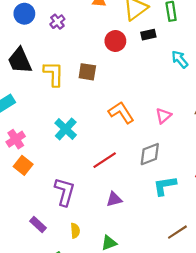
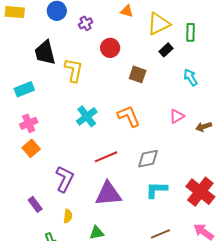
black rectangle: (148, 35) -> (166, 50), turned -40
red circle: (115, 41) -> (110, 48), moved
brown square: (87, 72) -> (138, 74), moved
pink triangle: (163, 116) -> (177, 116), moved
cyan cross: (66, 129) -> (87, 116), moved
purple triangle: (114, 199) -> (108, 194), size x1.8

